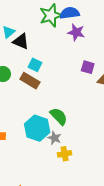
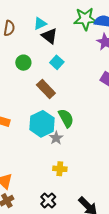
brown rectangle: (30, 81) -> (46, 89), moved
yellow cross: (65, 154) -> (60, 169), moved

